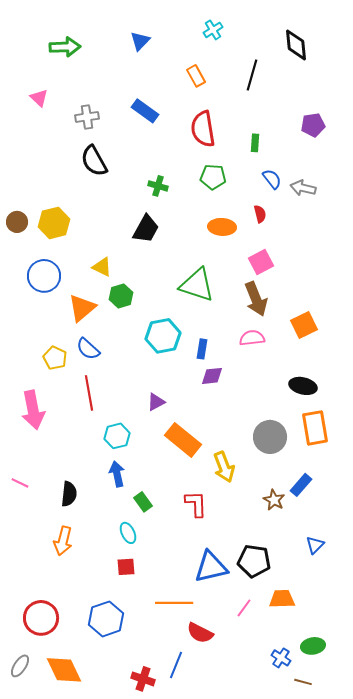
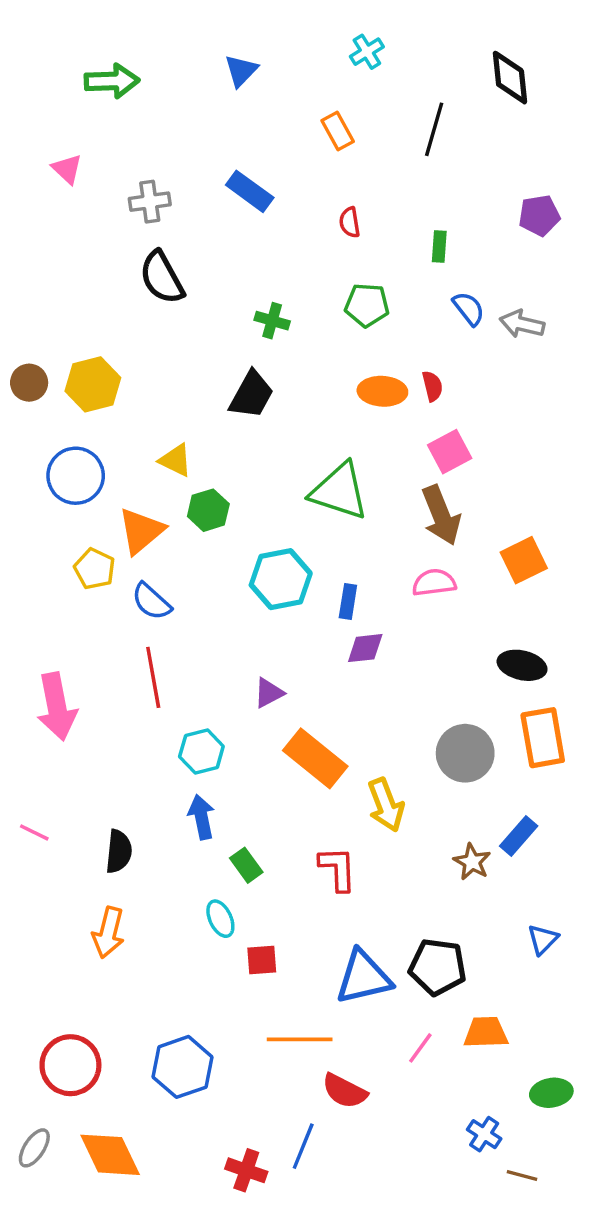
red semicircle: (203, 129) -> (350, 222), size x0.5
red semicircle: (260, 214) -> (432, 386), moved
yellow pentagon: (55, 358) -> (95, 569), moved
red square: (126, 567) -> (262, 960), moved
green ellipse: (313, 646) -> (551, 1093), moved

